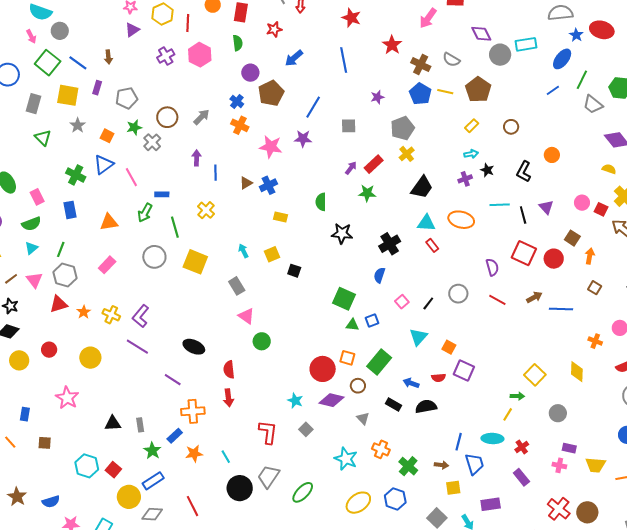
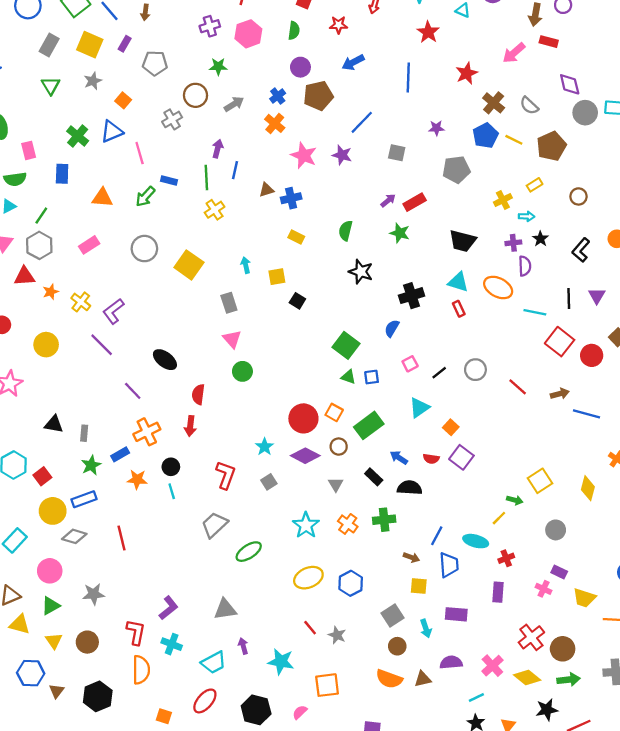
green star: (134, 127) -> (218, 66), moved
yellow cross: (407, 154) -> (503, 200), moved
black trapezoid: (422, 187) -> (463, 241), turned 55
cyan line: (500, 205) -> (535, 312), moved
green line: (175, 227) -> (206, 178), moved
purple semicircle: (492, 267) -> (525, 266), moved
orange cross: (193, 411) -> (147, 432), turned -35
green cross: (408, 466) -> (384, 520), moved, turned 30
purple rectangle: (521, 477) -> (498, 592), turned 30
black circle: (240, 488) -> (171, 467), moved, size x0.6

